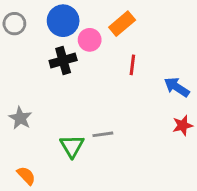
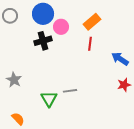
orange rectangle: (122, 24) -> (92, 22), moved

